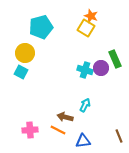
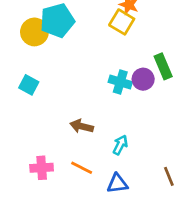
yellow circle: (25, 53) -> (34, 32), moved
cyan arrow: (85, 105) -> (120, 145), moved
brown arrow: (65, 117) -> (82, 126), moved

